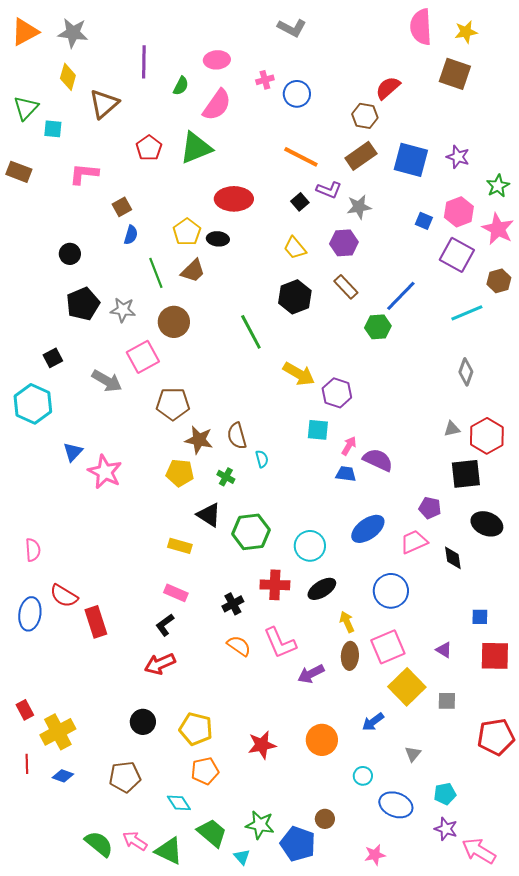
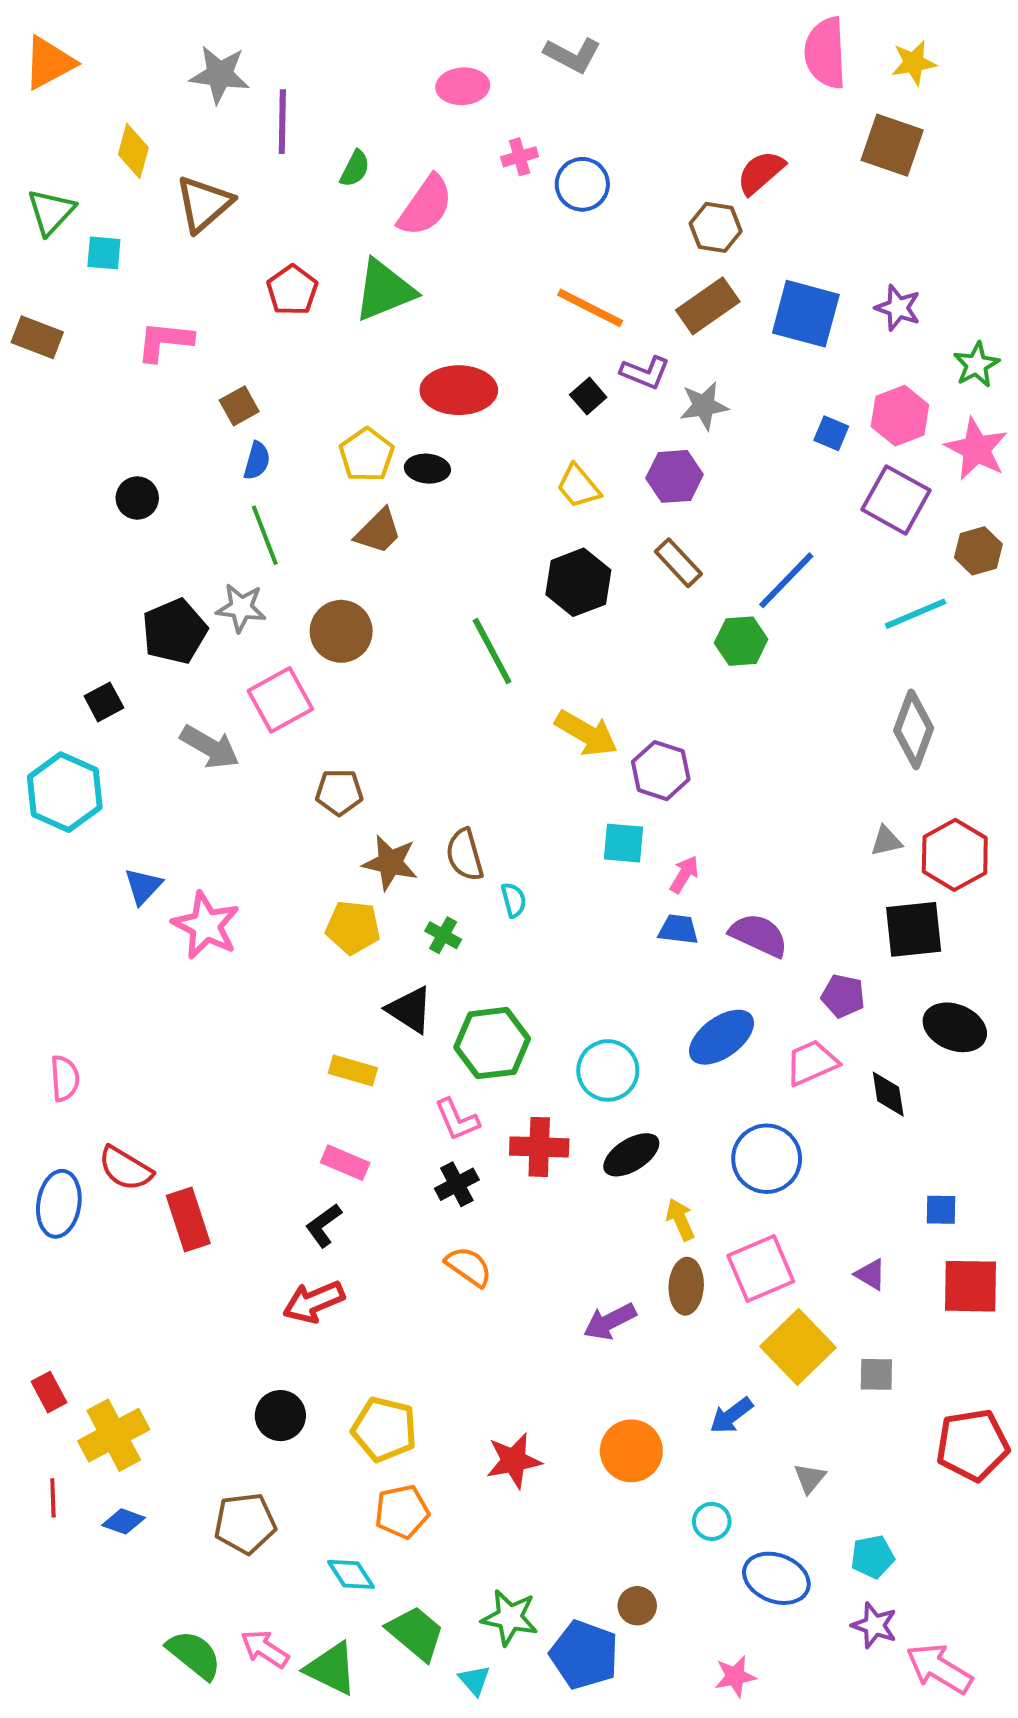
gray star: (73, 33) -> (220, 75), moved
pink ellipse: (217, 60) -> (463, 86), moved
green line: (156, 273) -> (265, 535), moved
black pentagon: (83, 304) -> (175, 631), moved
gray diamond: (466, 372) -> (914, 729), size x1.4
brown pentagon: (173, 404) -> (339, 792), size x0.7
purple semicircle: (378, 460) -> (759, 935), moved
pink L-shape: (280, 643) -> (457, 1120), moved, size x0.7

